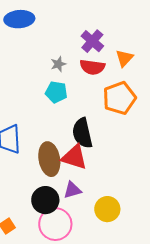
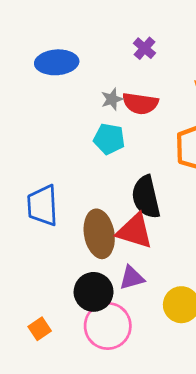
blue ellipse: (19, 19) -> (57, 62), moved
purple cross: (92, 41) -> (145, 48), moved, size x0.7
red semicircle: (92, 67) -> (140, 103), moved

